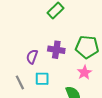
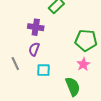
purple cross: (56, 50) -> (36, 27), moved
gray line: (20, 82) -> (15, 64), moved

